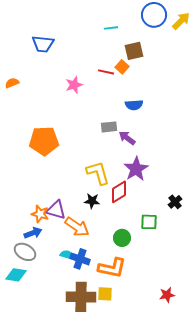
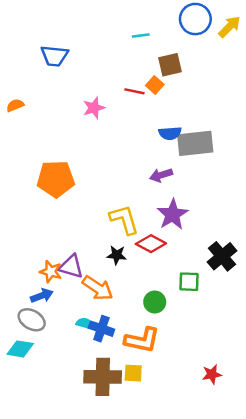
gray rectangle: (109, 127) -> (195, 143), moved, size x1.8
purple arrow: (127, 138) -> (161, 175), turned -54
red diamond: (119, 192) -> (151, 244), turned 60
black cross: (175, 202) -> (222, 256), size x1.6

